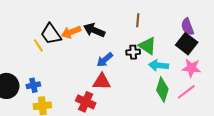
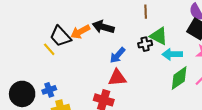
green diamond: (162, 90) -> (179, 78), turned 45

